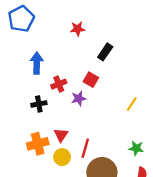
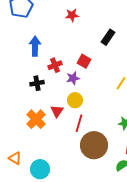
black rectangle: (105, 52) -> (108, 37), moved
orange cross: (38, 144) -> (36, 119), turned -30
yellow circle: (62, 157) -> (75, 100), moved

